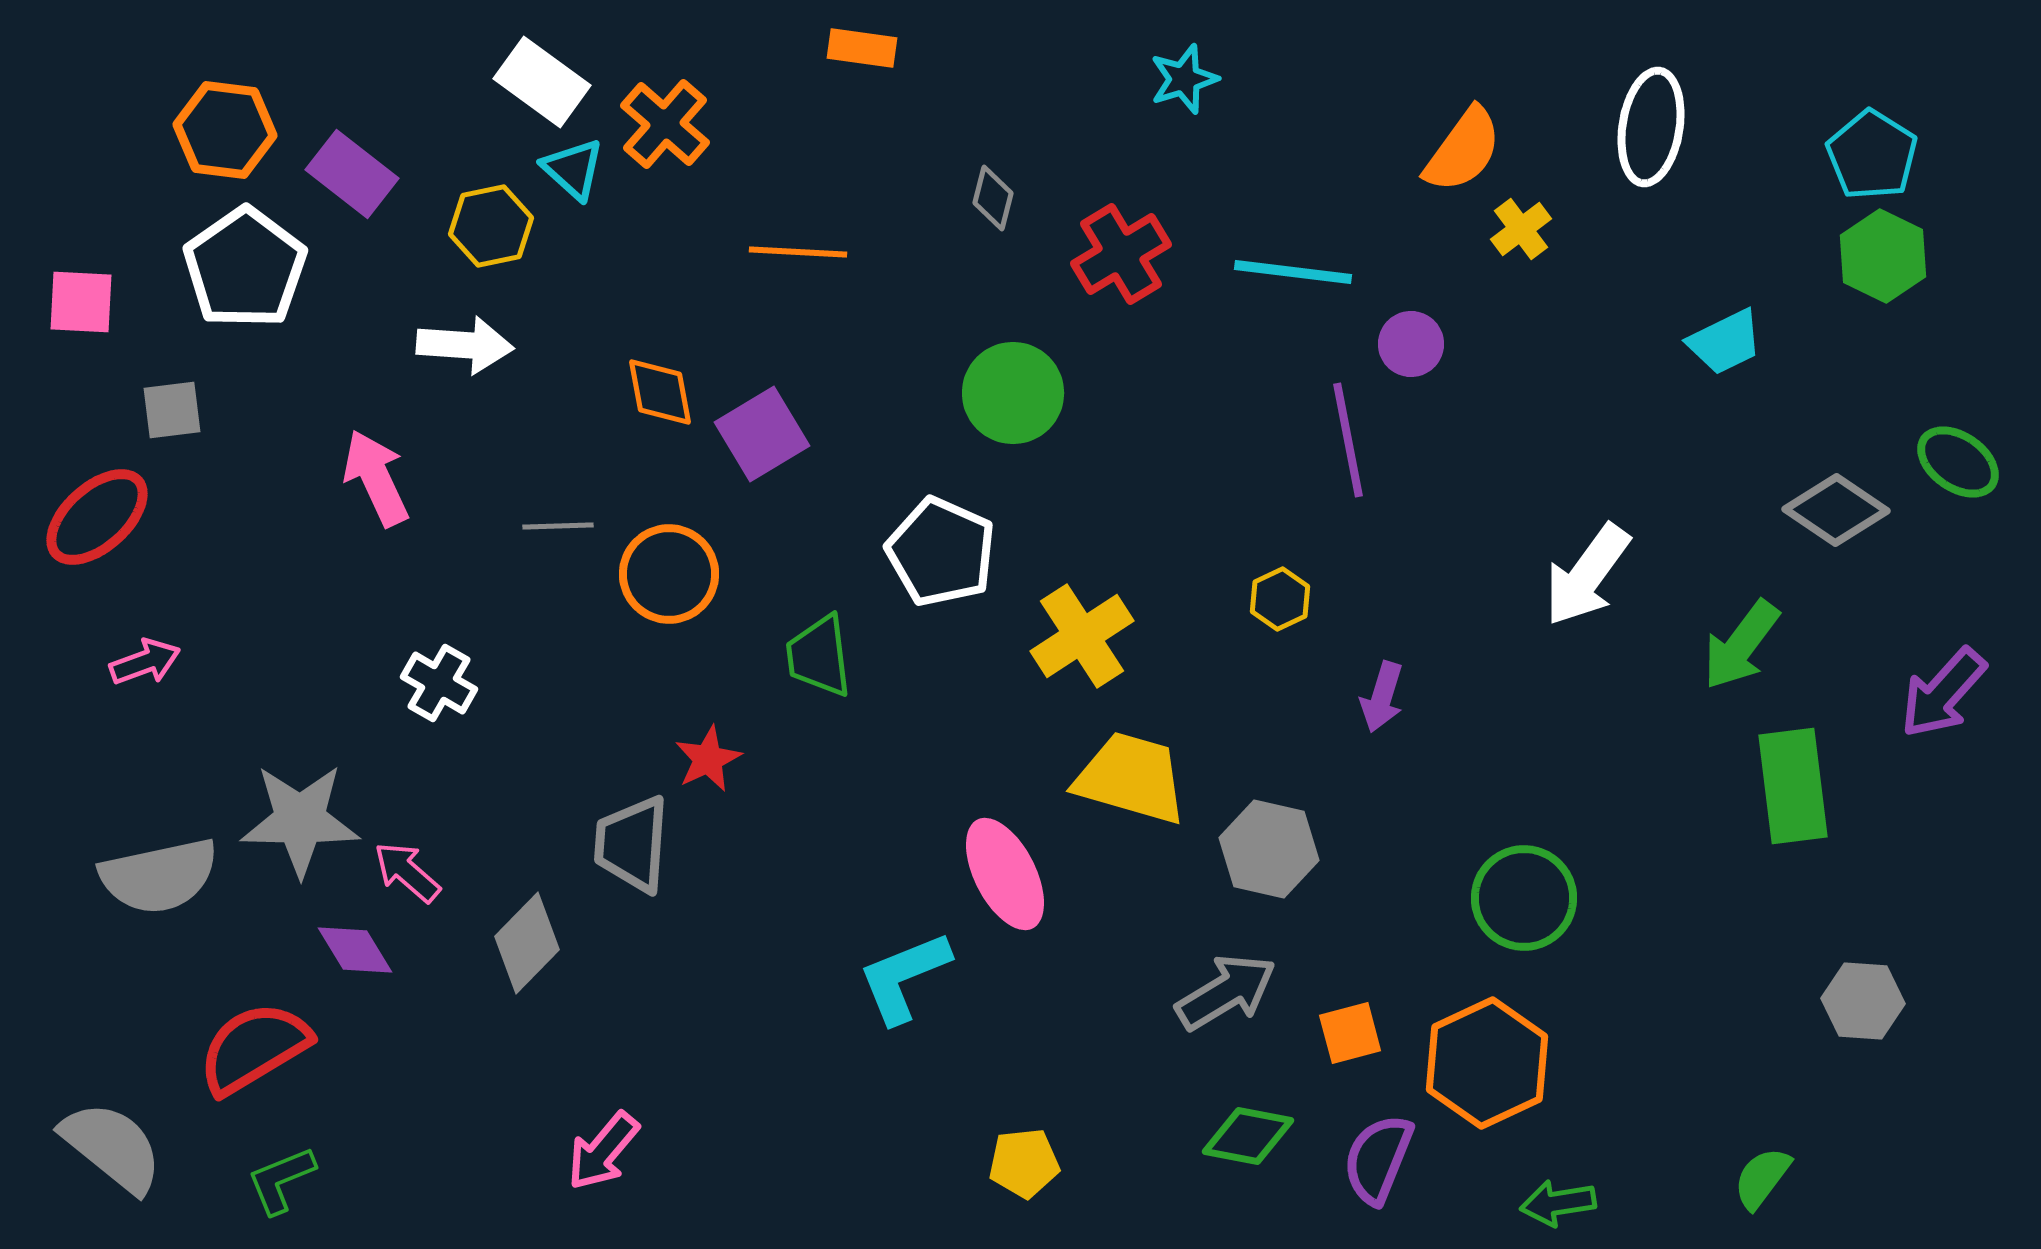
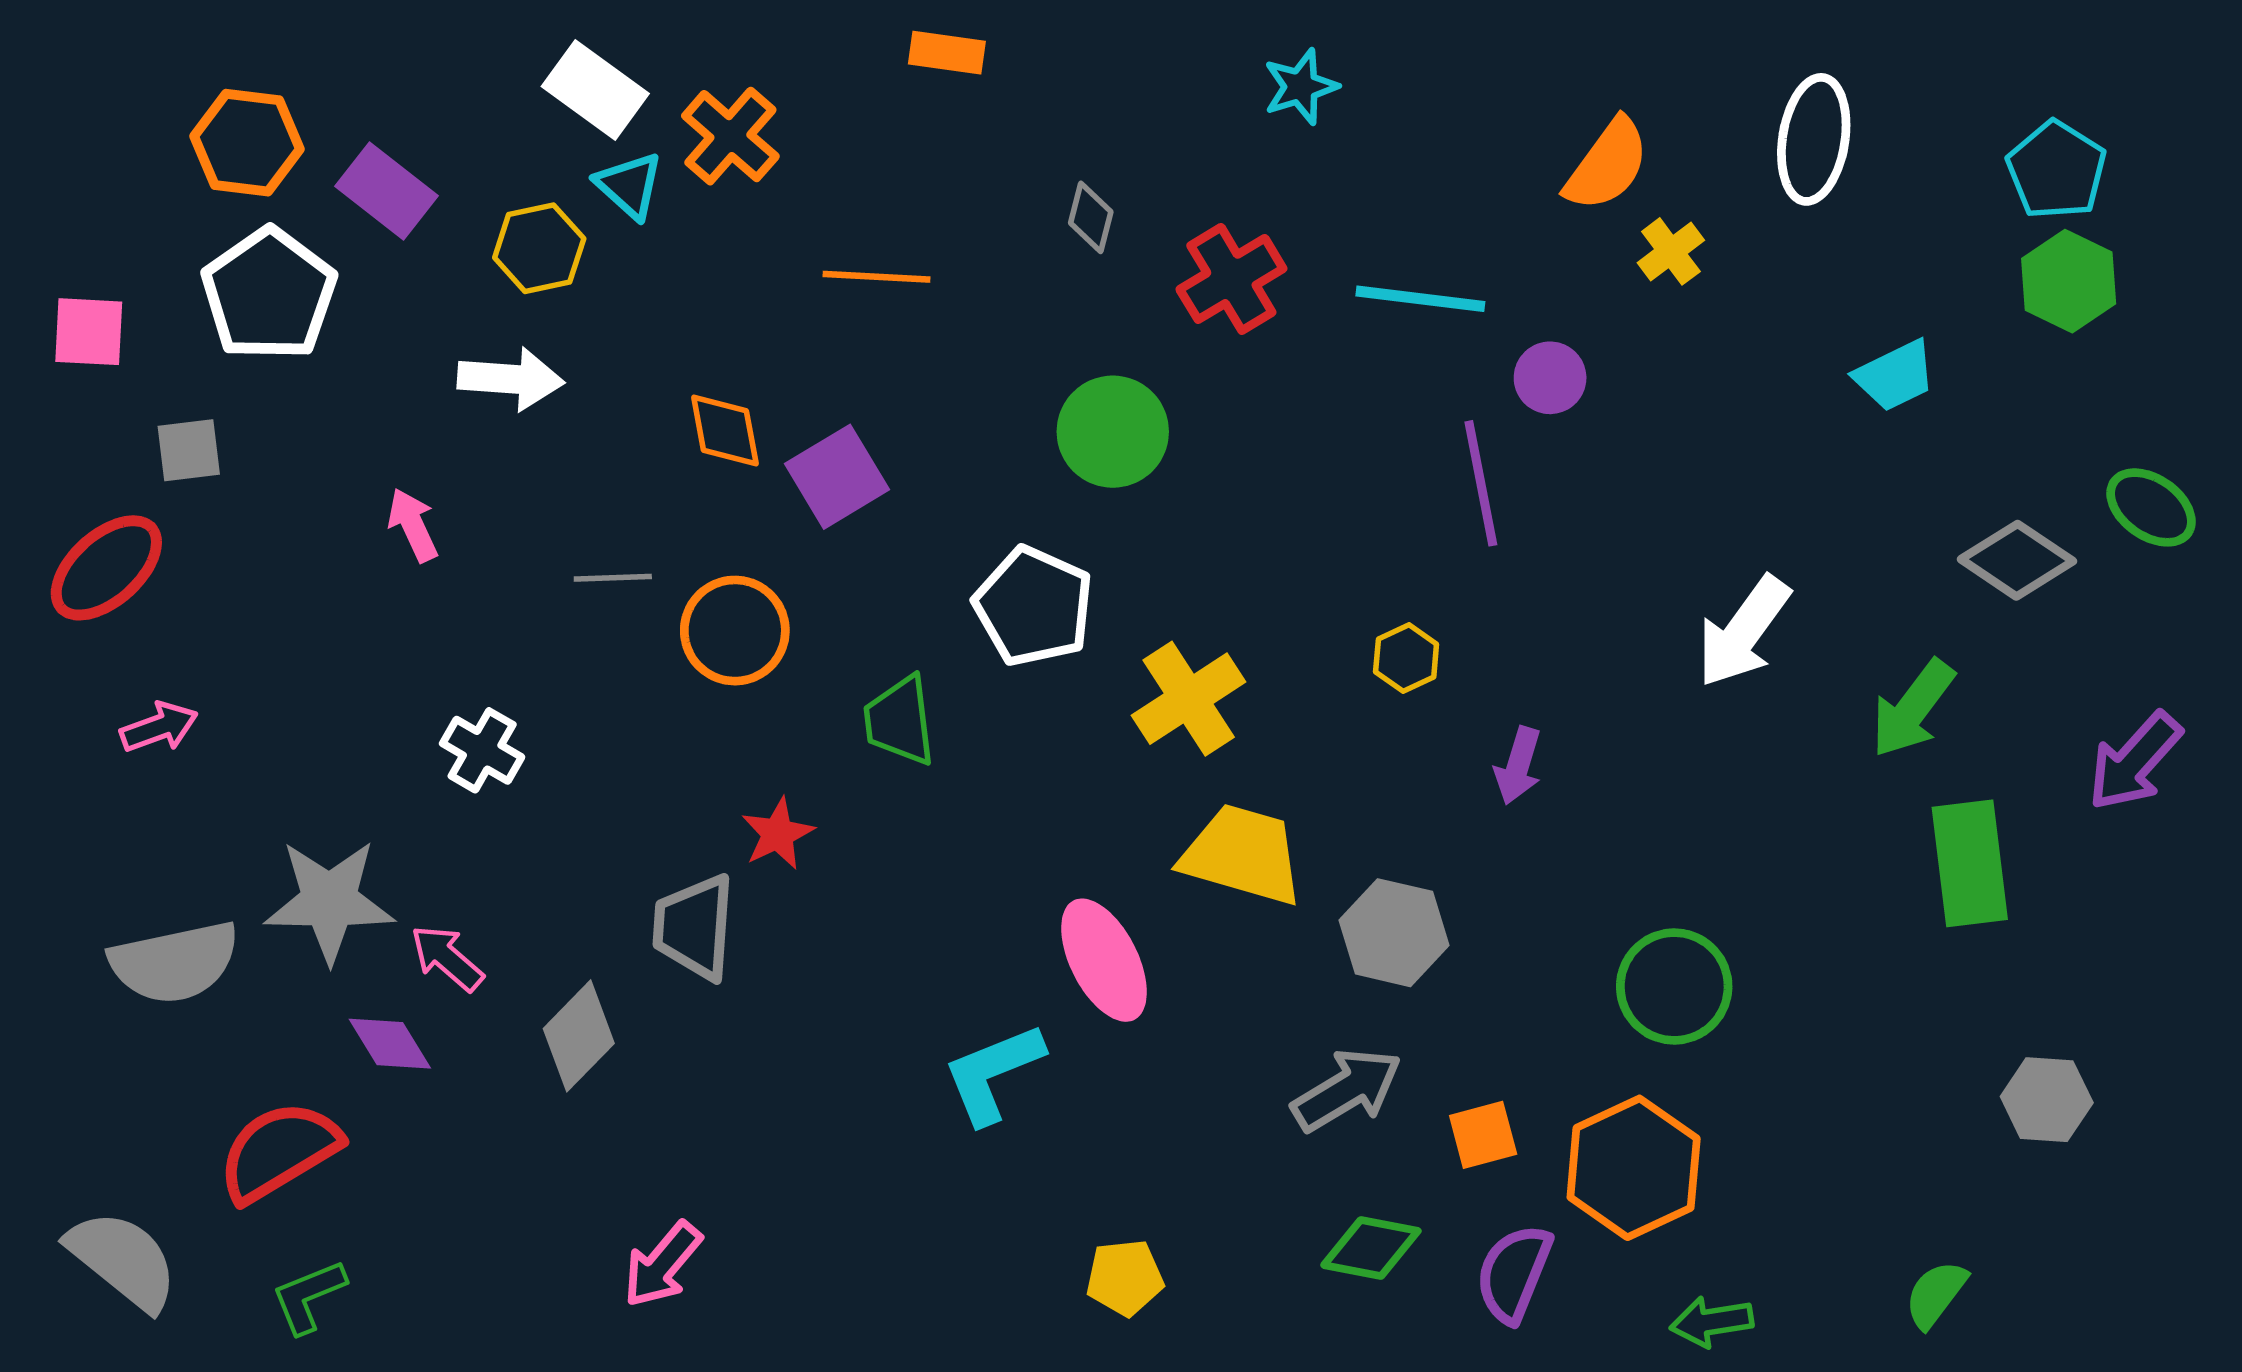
pink arrow: (376, 478) -> (413, 525), size x0.7

